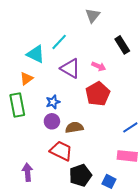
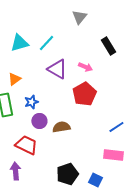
cyan triangle: (36, 54) -> (19, 43), moved, turned -42
blue star: (53, 102) -> (31, 102), moved
red trapezoid: (61, 151) -> (26, 145), moved

